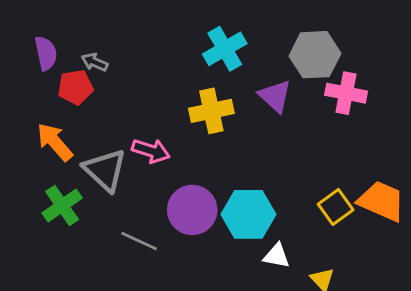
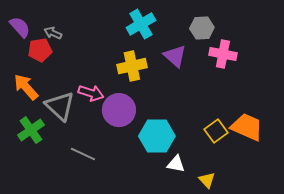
purple semicircle: (46, 53) -> (20, 27), turned -30
gray hexagon: (315, 55) -> (202, 28), size x0.7
purple circle: (192, 210) -> (119, 110), moved

